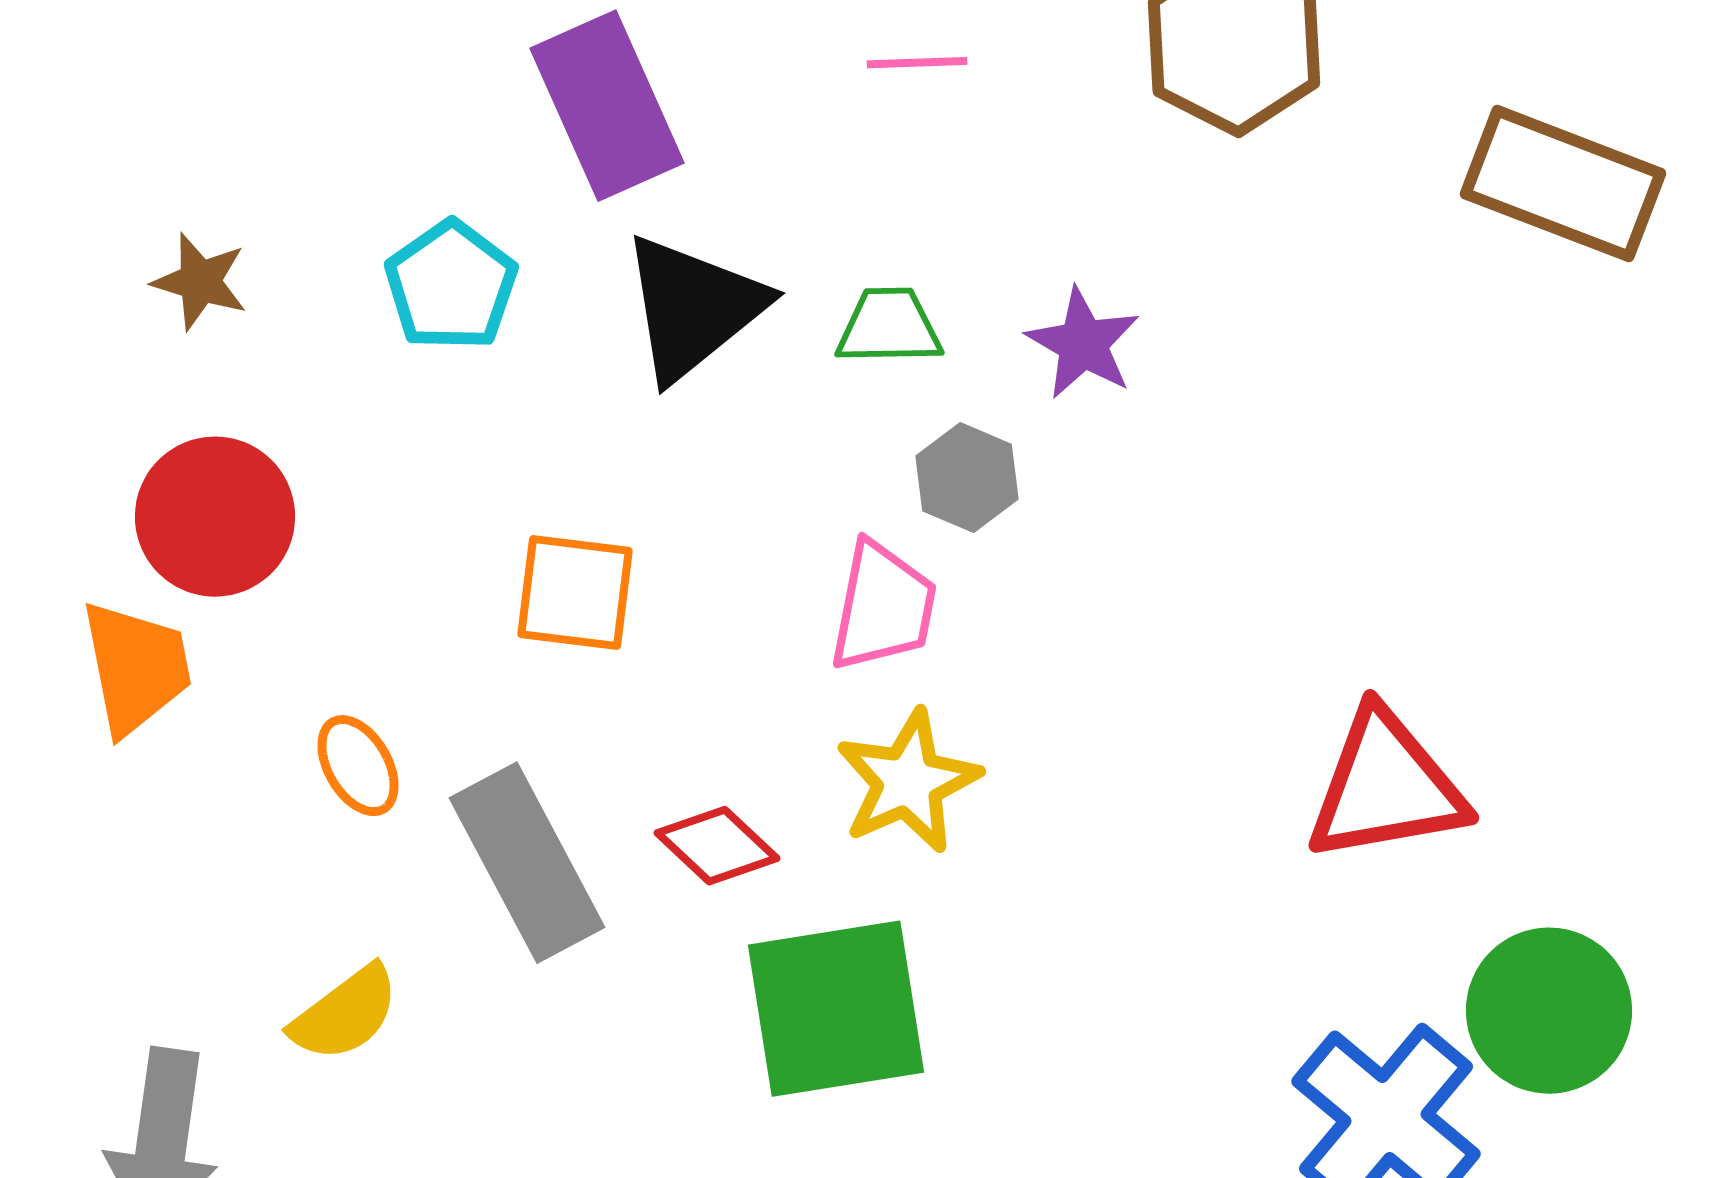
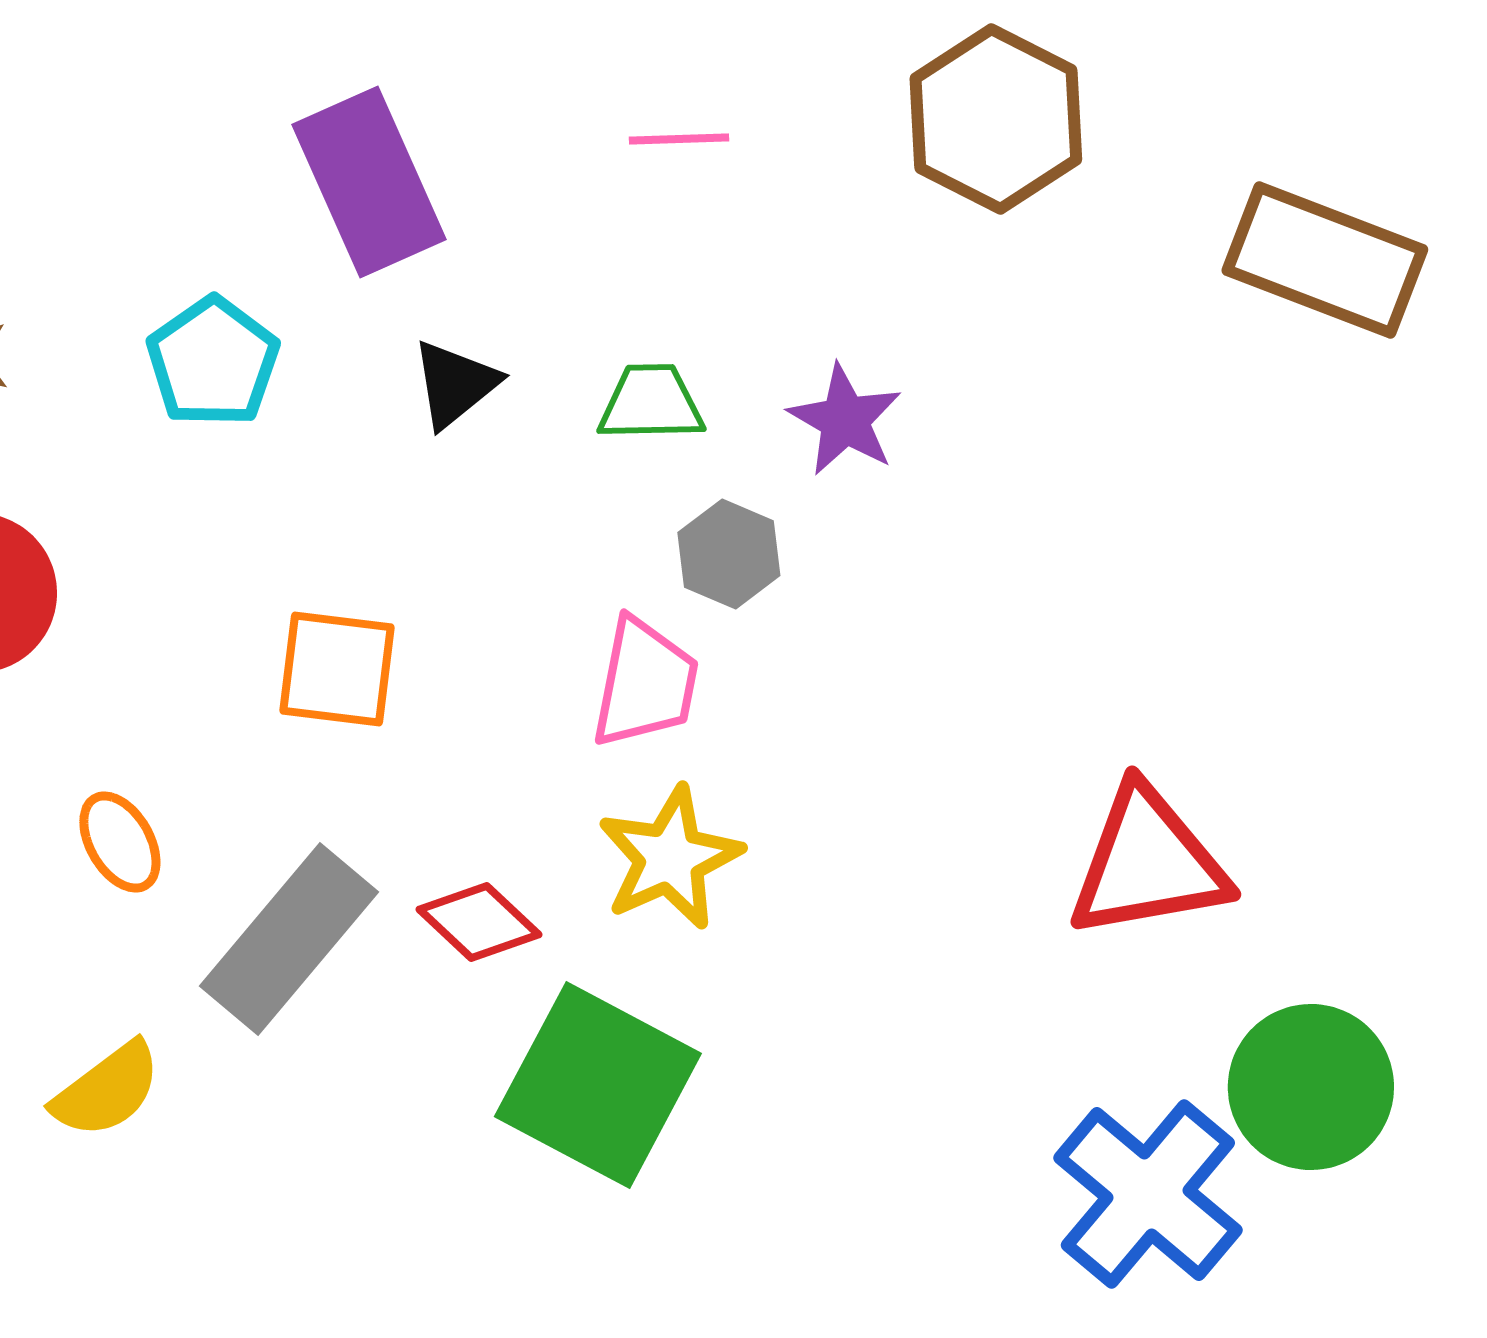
black triangle: (693, 308) -> (455, 384), size x0.6
gray rectangle: (527, 863) -> (289, 939), turned 68
green square: (836, 1009) -> (598, 1085), turned 37

